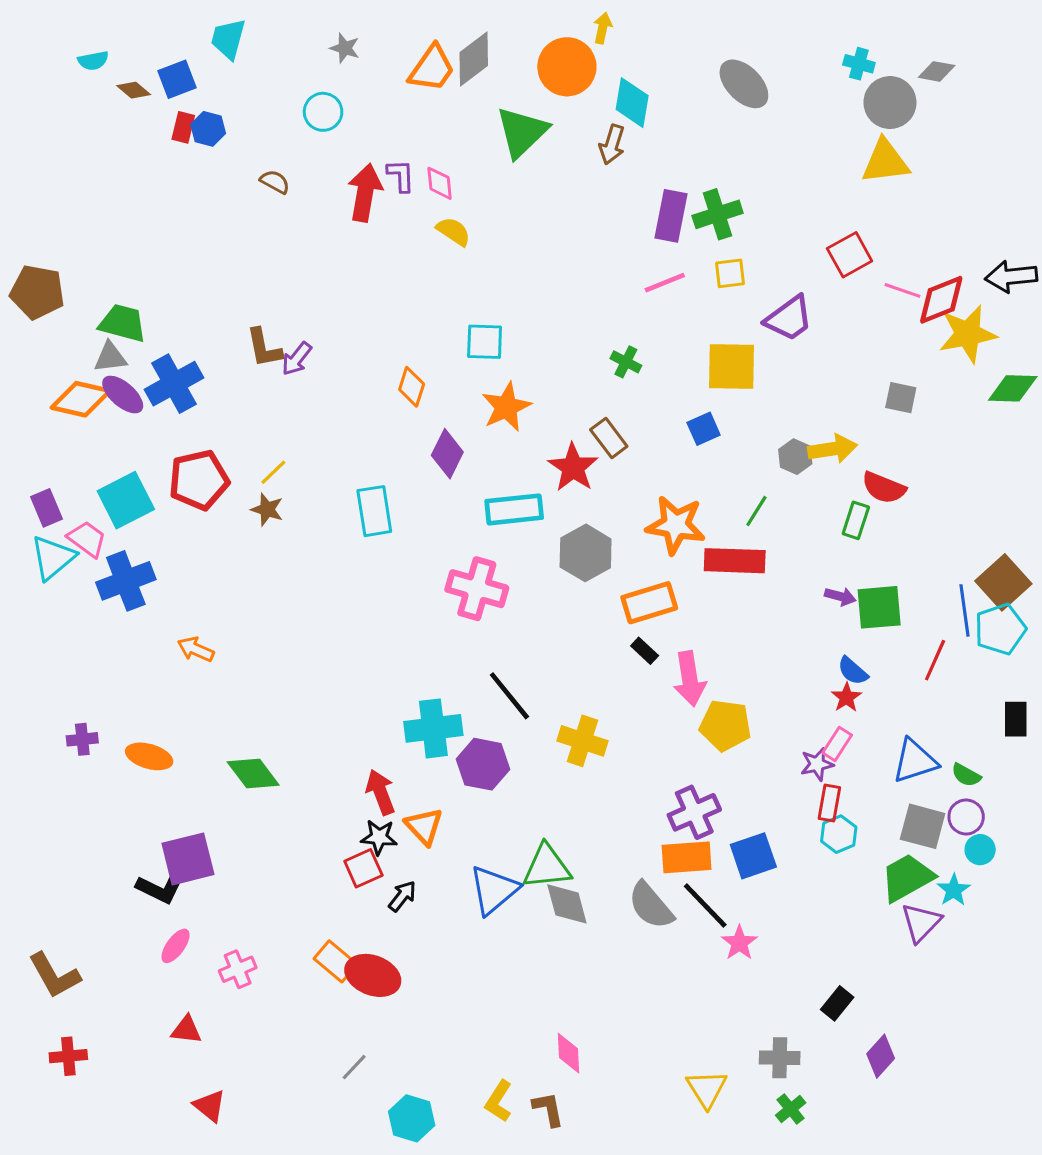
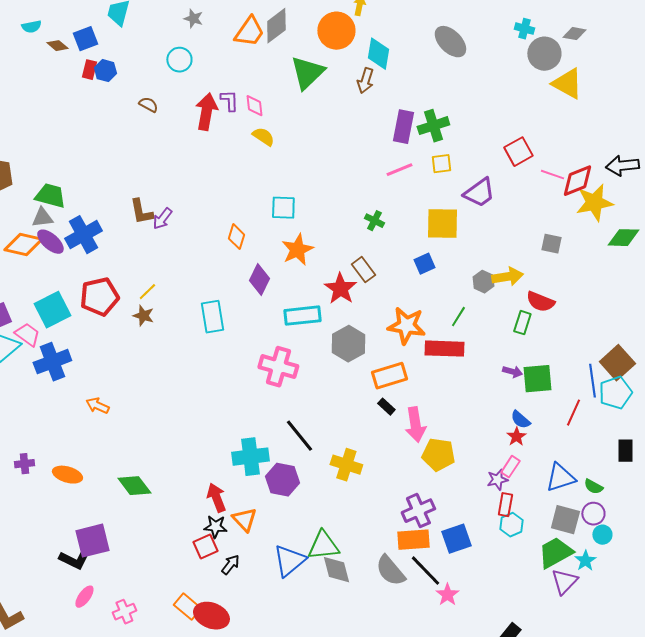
yellow triangle: (885, 162) -> (567, 84), moved, turned 36

